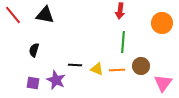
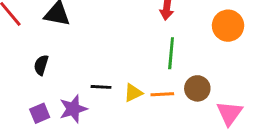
yellow triangle: (97, 69) -> (133, 93), turned -48
purple star: (56, 80) -> (73, 109), turned 30
purple square: (33, 83) -> (40, 113), turned -32

